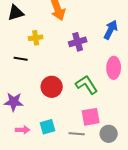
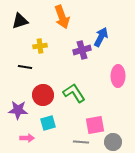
blue arrow: (111, 30) -> (101, 37), moved
green L-shape: (87, 85) -> (74, 93), moved
red circle: (52, 87) -> (43, 95), moved
cyan square: (48, 127) -> (48, 123), moved

